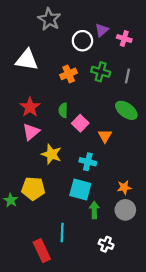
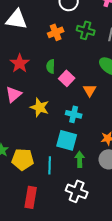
pink triangle: (31, 132) -> (14, 94), moved
yellow pentagon: (33, 189) -> (23, 159), moved
cyan line: (62, 232) -> (50, 165), moved
white cross: (106, 244) -> (77, 191), moved, size x1.5
red rectangle: (42, 251) -> (31, 197), turned 35

